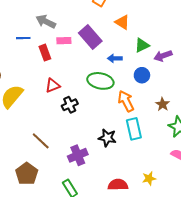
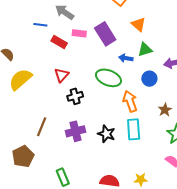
green triangle: (142, 45) -> (145, 50), moved
red rectangle: (45, 53) -> (59, 42), turned -49
red triangle: (53, 86) -> (61, 75), turned -35
brown line: (41, 141) -> (42, 127), turned 60
purple cross: (78, 155) -> (76, 131), moved

